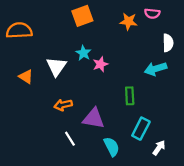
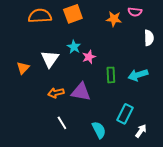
orange semicircle: (19, 30) -> (40, 16), moved
cyan arrow: (156, 69) -> (138, 75), moved
orange triangle: (26, 77) -> (23, 68), turned 40
green rectangle: (130, 96) -> (111, 75), moved
purple triangle: (94, 118) -> (81, 92), moved

